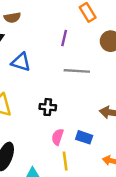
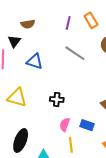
purple line: (64, 38) -> (68, 23), moved
gray line: (77, 71) -> (75, 53), moved, turned 30

